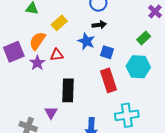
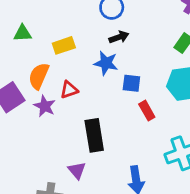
yellow rectangle: (59, 23) -> (64, 45), turned 35
blue square: (107, 52) -> (131, 83), moved
red rectangle: (109, 80) -> (147, 111), size x0.6

